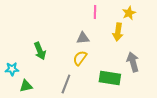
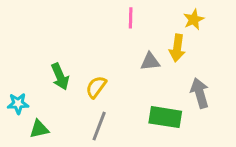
pink line: (95, 12) -> (131, 18), moved
gray triangle: (83, 38) -> (150, 61), moved
yellow semicircle: (80, 58) -> (96, 87), moved

